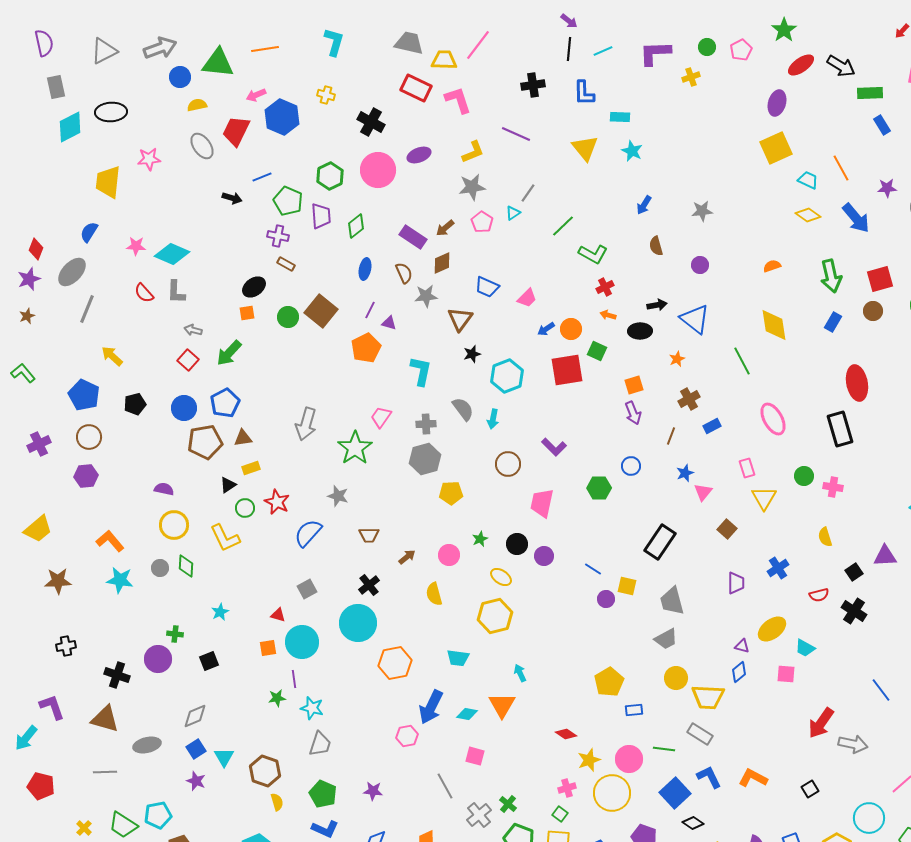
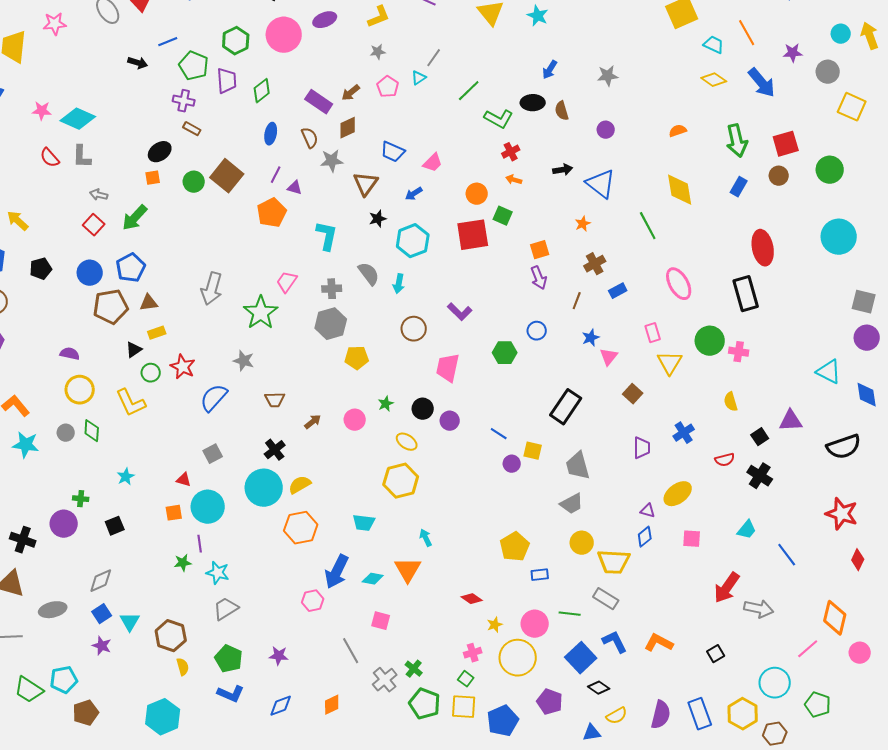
gray star: (472, 187) -> (378, 52), size x0.6
blue arrow: (546, 329) -> (414, 194), moved
black ellipse: (640, 331) -> (533, 103), moved
green circle: (804, 476) -> (710, 341), size x1.5
yellow semicircle: (434, 594) -> (300, 485), moved, turned 75
cyan trapezoid: (805, 648) -> (747, 530), moved, turned -80
gray trapezoid: (320, 744) -> (226, 609), turned -140
yellow star: (589, 760) -> (495, 625), size x0.7

